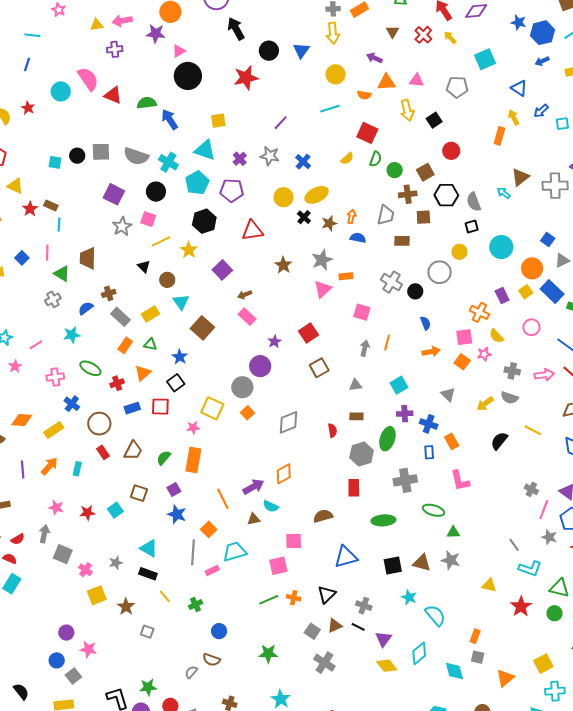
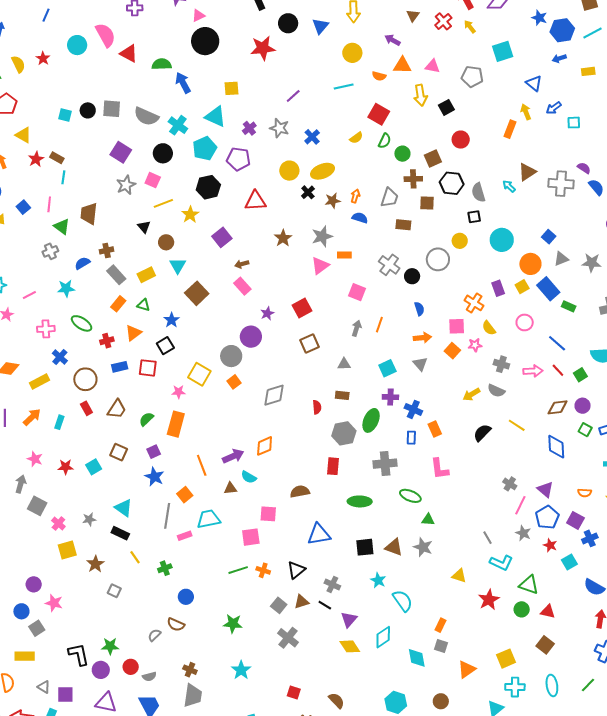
gray triangle: (448, 394) -> (420, 364), moved

